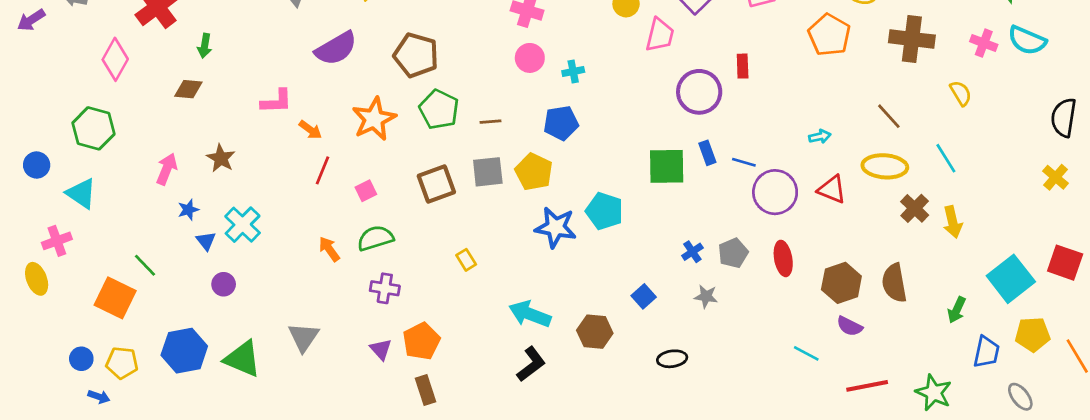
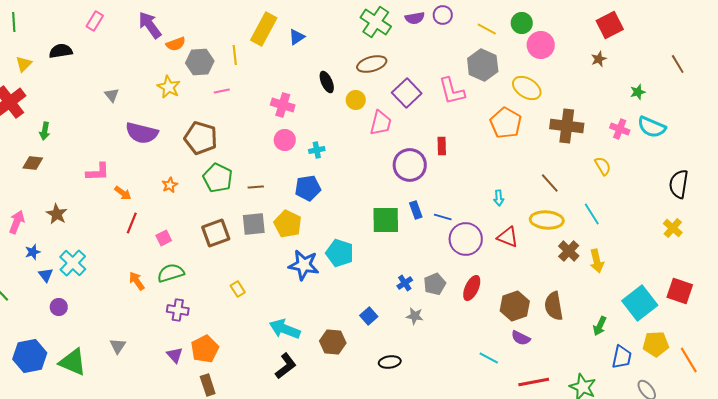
purple semicircle: (336, 48) -> (142, 133), turned 44
orange star: (374, 119) -> (170, 185), size x0.5
cyan arrow: (820, 137) -> (499, 198), turned 98
red ellipse: (783, 258) -> (472, 288), turned 35
gray triangle: (304, 337) -> (118, 346), size x0.7

